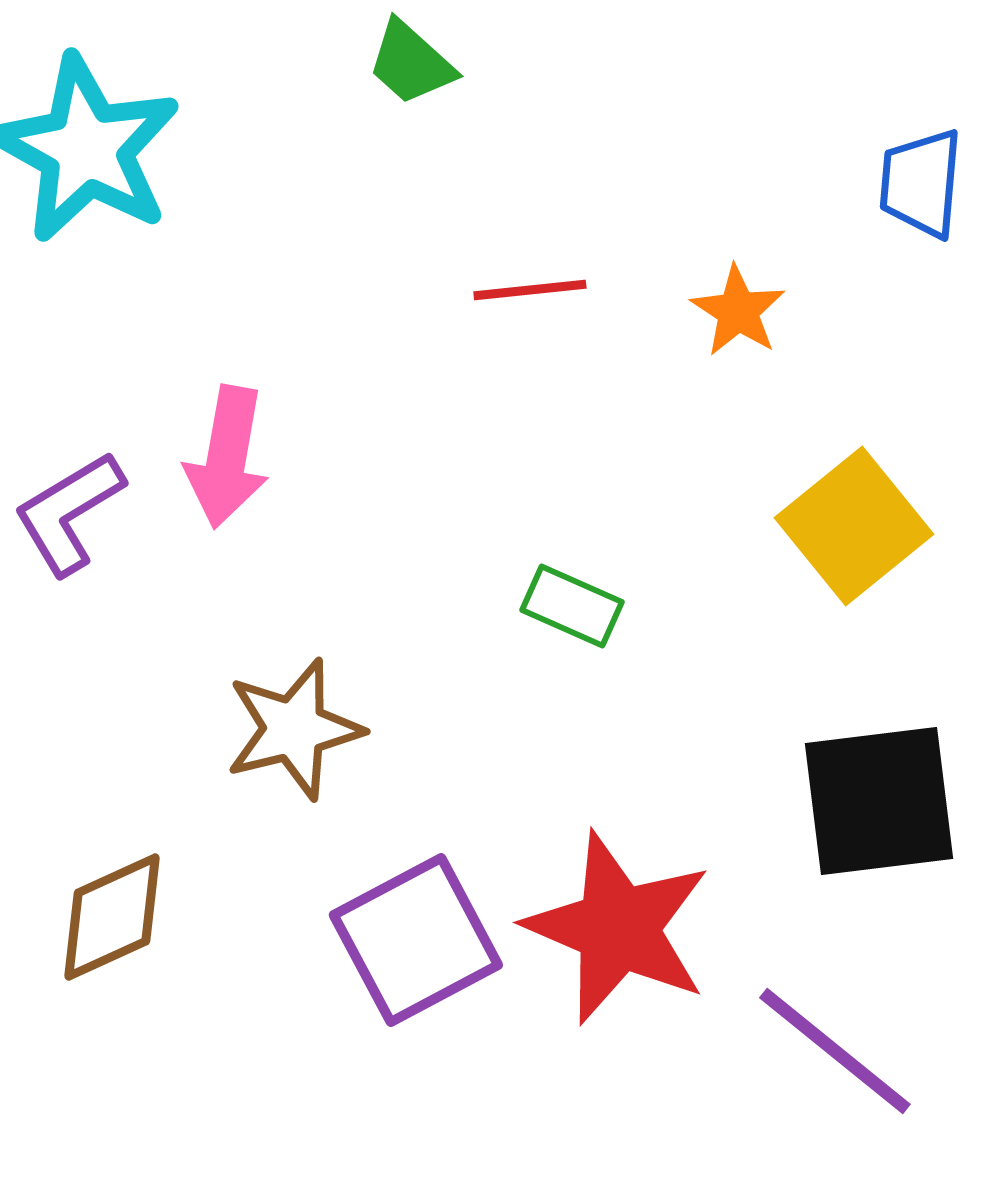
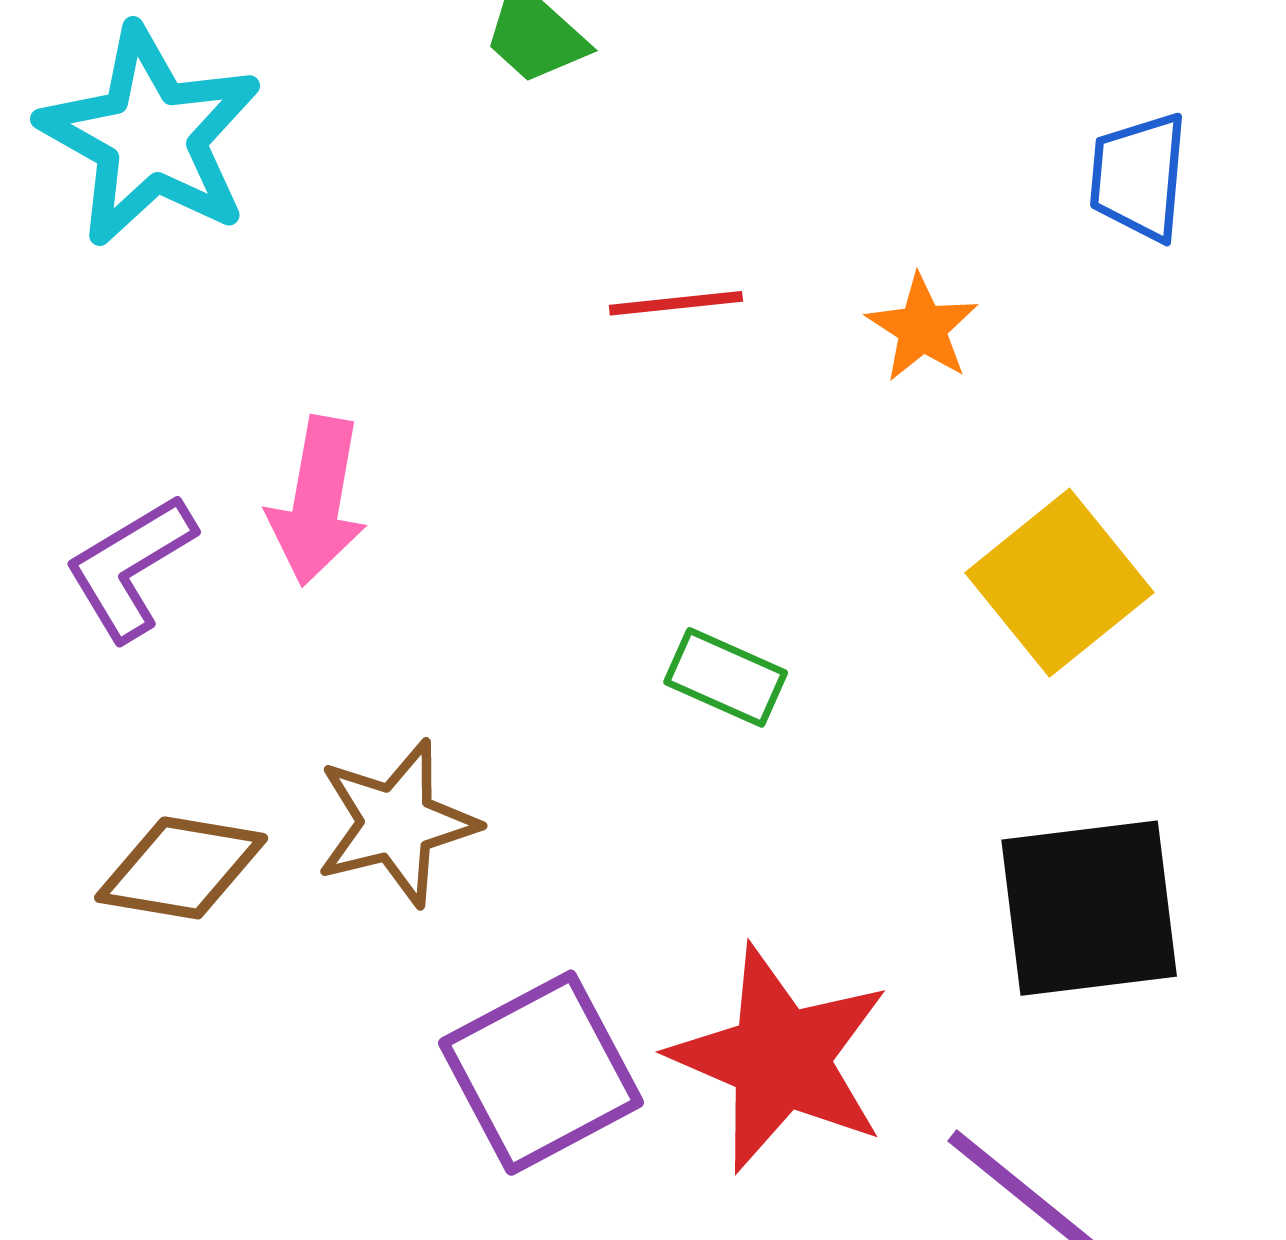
brown diamond: (112, 917) -> (181, 868), moved, turned 34

